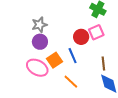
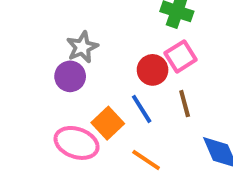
gray star: (39, 25) -> (82, 47), moved
purple circle: (40, 42) -> (70, 76), moved
brown line: (103, 64) -> (185, 104), moved

